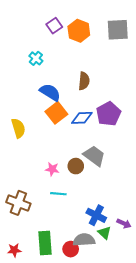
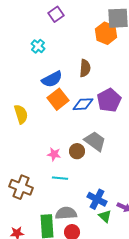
orange hexagon: (79, 31) -> (106, 33), moved
blue semicircle: (50, 92) -> (52, 79), turned 120
gray semicircle: (84, 240) -> (66, 213), moved

